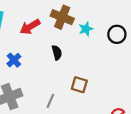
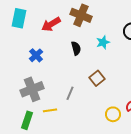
cyan star: (86, 29) -> (103, 42), moved
brown square: (79, 85) -> (97, 78), turned 35

